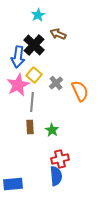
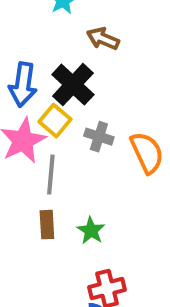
black cross: (34, 45) -> (73, 85), moved
gray cross: (56, 83) -> (99, 137), turned -32

